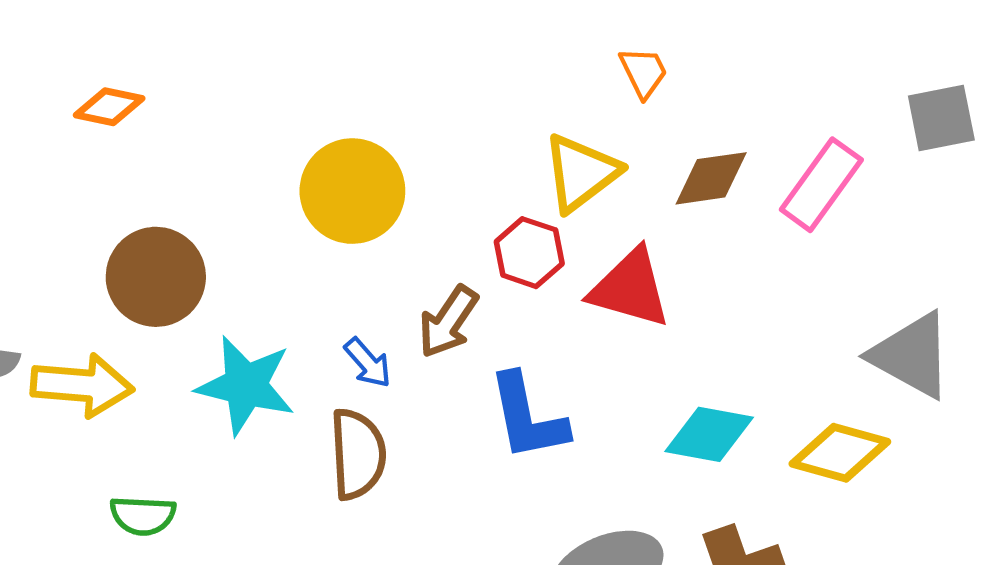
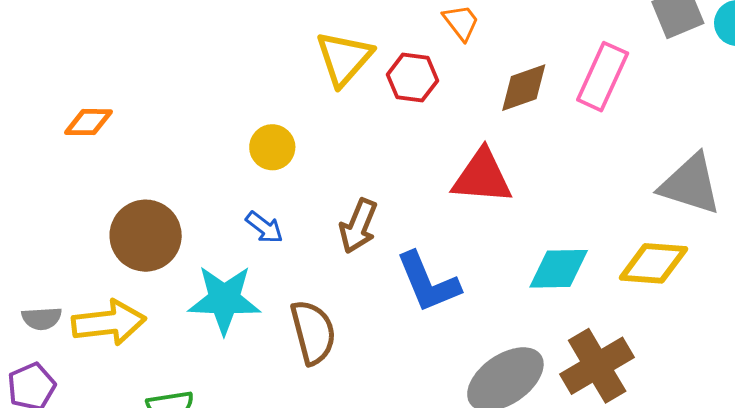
yellow triangle: (581, 173) -> (344, 58), moved
yellow circle: (352, 191) -> (272, 147), size x0.6
red hexagon: (529, 253) -> (412, 78), moved
blue arrow: (368, 363) -> (264, 227), moved

